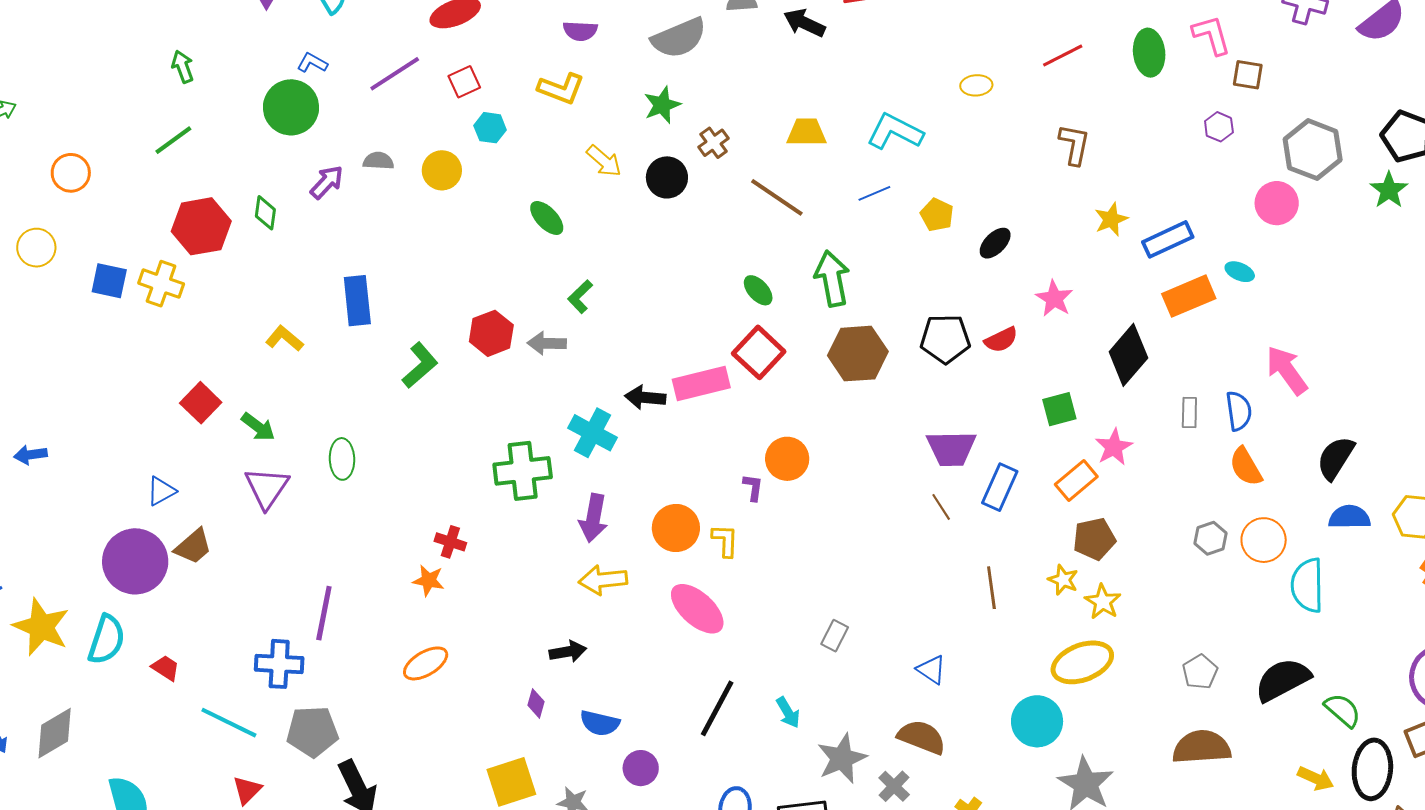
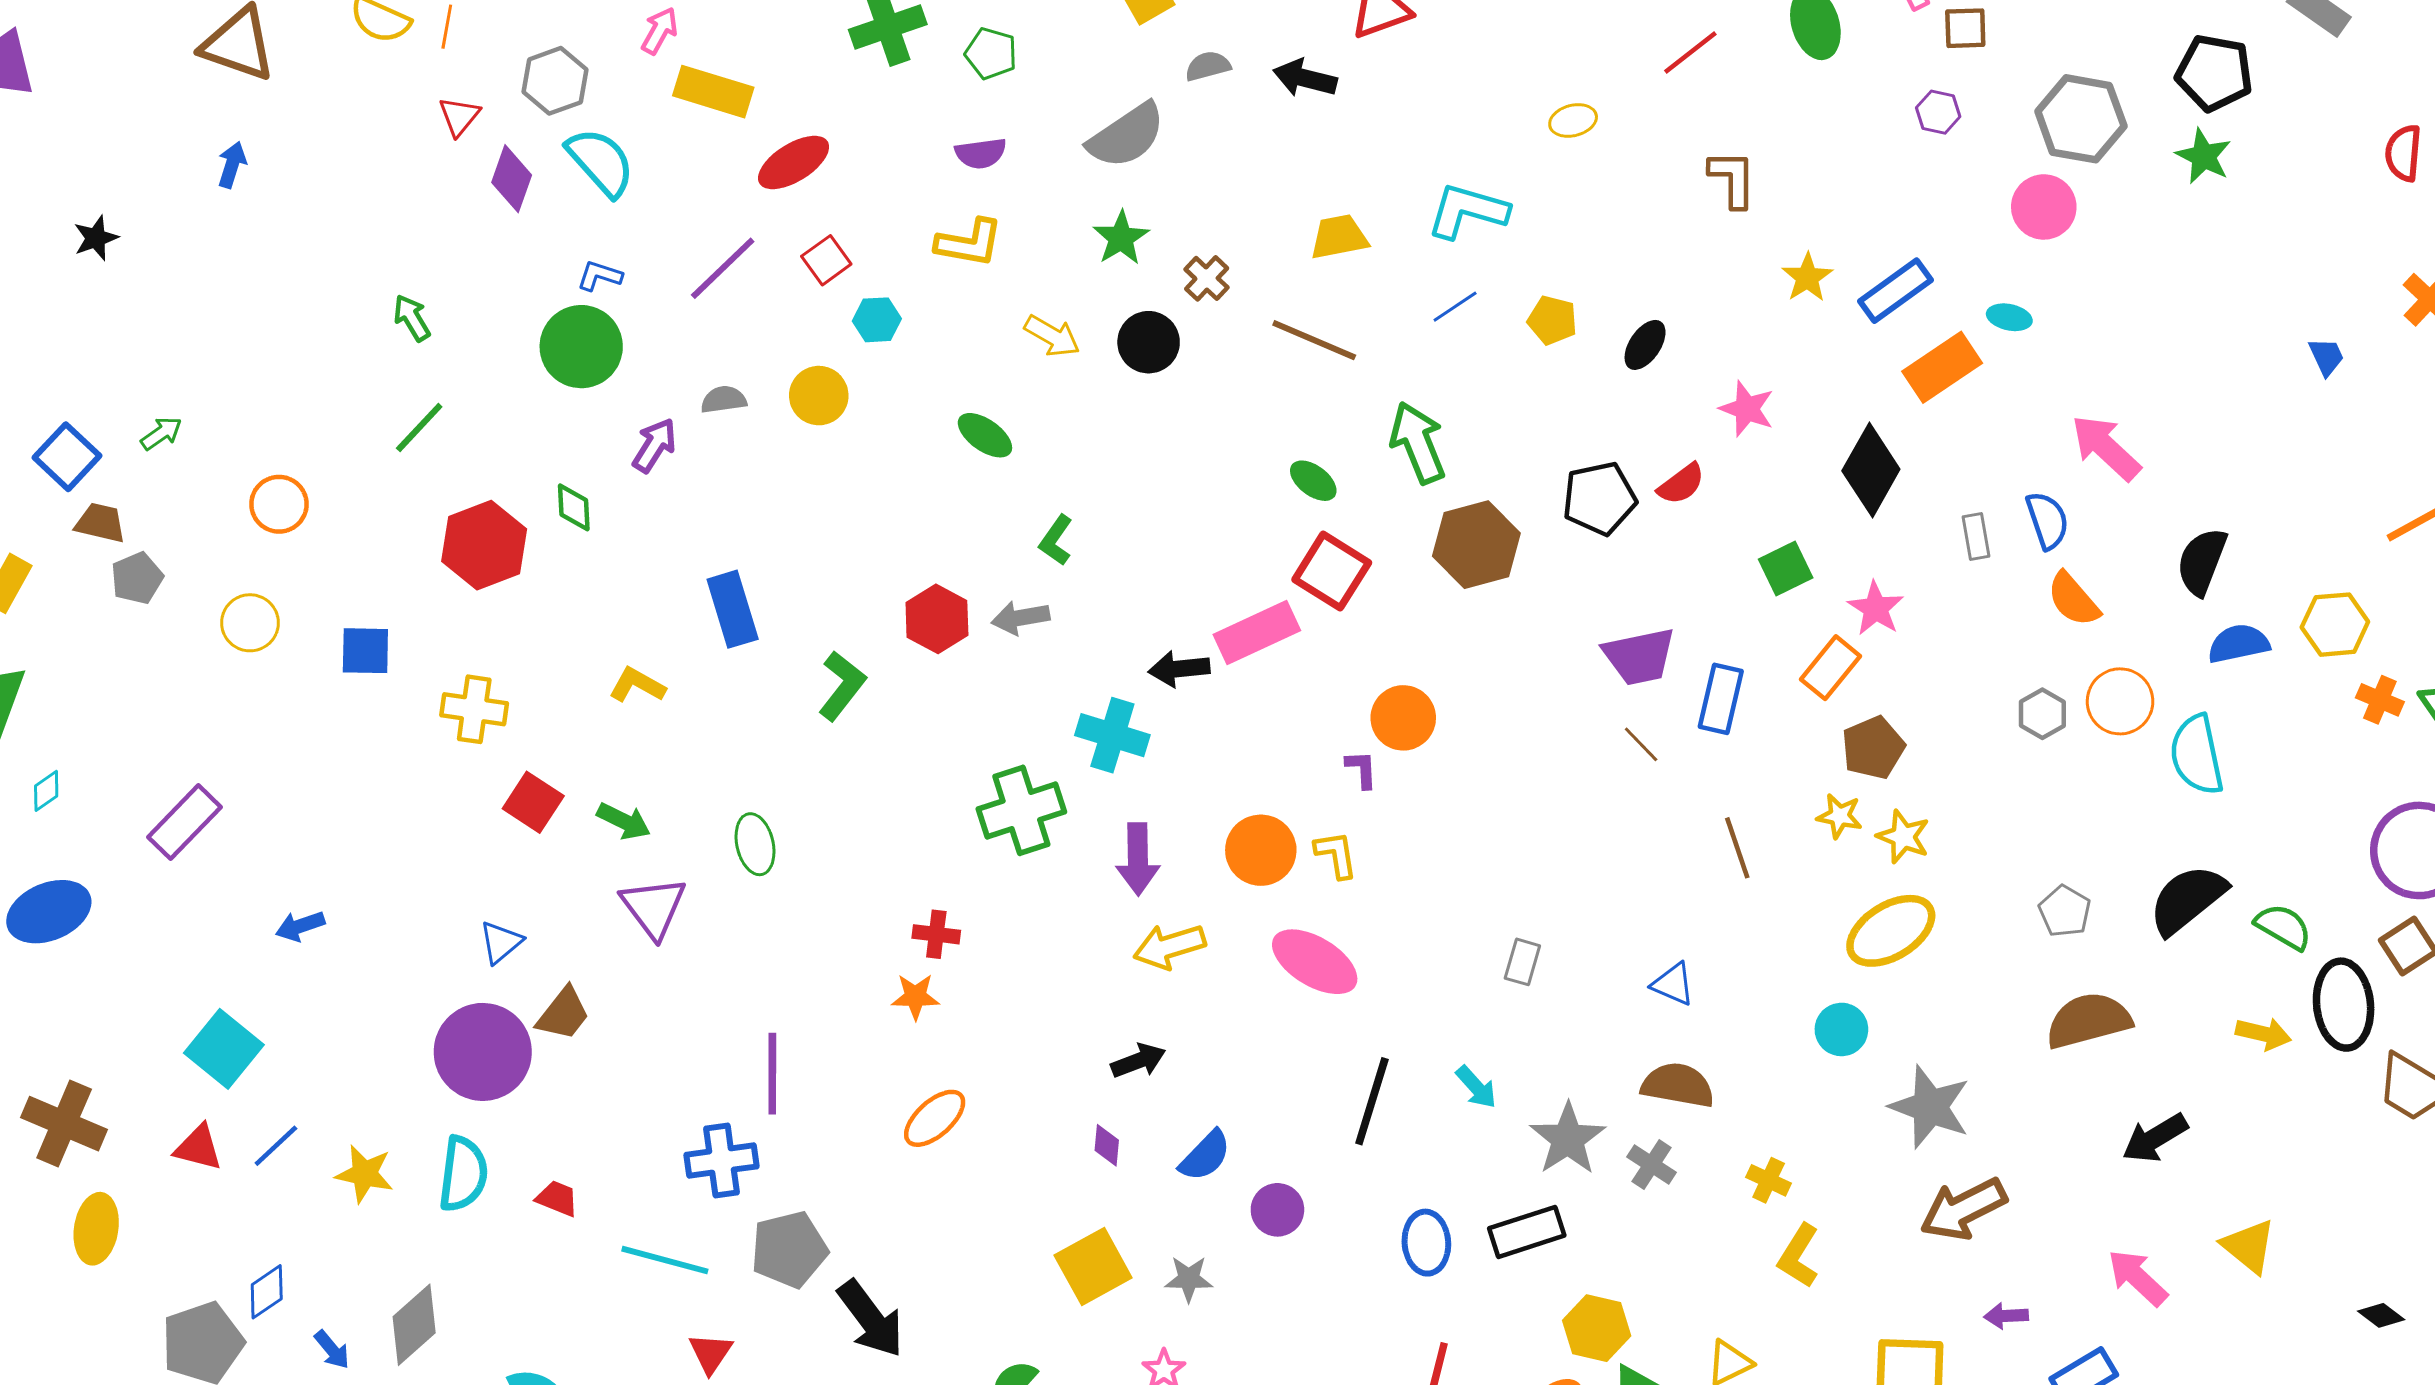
yellow cross: (161, 284) -> (474, 709), moved
yellow star: (41, 627) -> (364, 1174), size x0.7
cyan circle: (1037, 721) -> (1841, 1029), size x0.7
blue semicircle: (600, 723) -> (1205, 1156), turned -48

